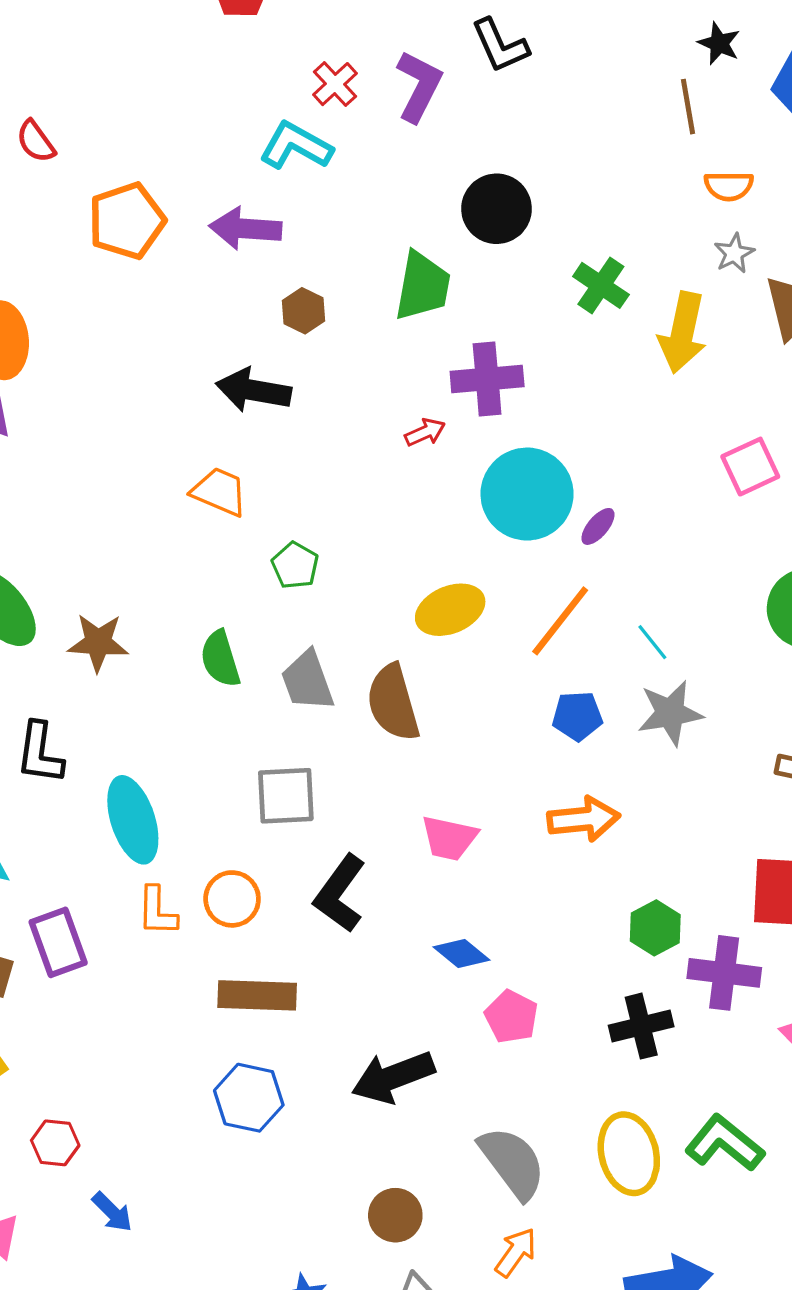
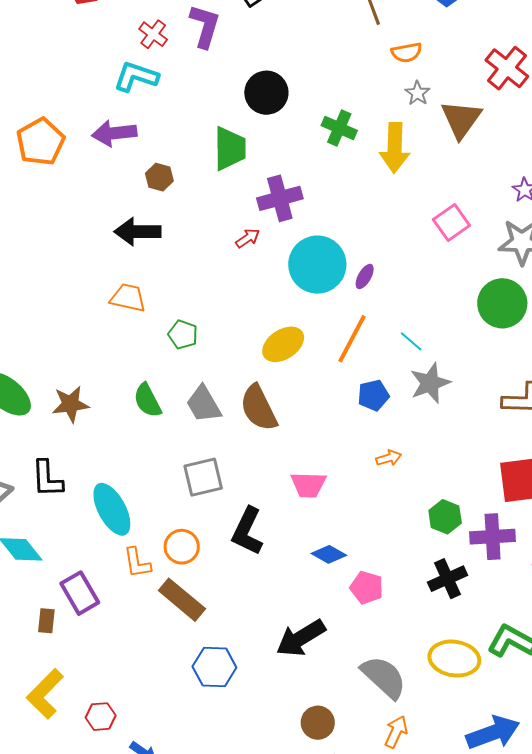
orange arrow: (584, 819) -> (389, 458), size x0.6
brown rectangle: (257, 995) -> (182, 600), moved, turned 48
yellow ellipse: (629, 1154) -> (454, 659), turned -57

